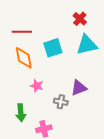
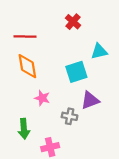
red cross: (80, 19) -> (73, 22), moved
cyan triangle: (87, 45) -> (99, 51), size x0.7
cyan square: (53, 48) -> (76, 72), moved

